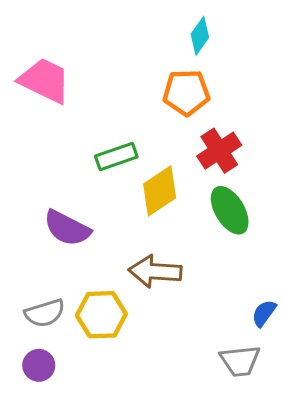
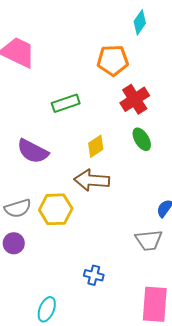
cyan diamond: (200, 36) -> (140, 22), moved
yellow diamond: (160, 191) -> (96, 146), moved, size x0.7
green ellipse: (230, 210) -> (142, 139), size x0.7

